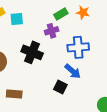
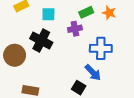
cyan square: (17, 19) -> (48, 14), moved
black cross: (32, 52) -> (41, 41), moved

